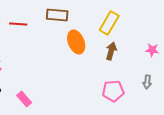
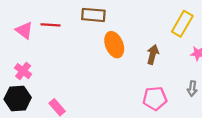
yellow rectangle: (109, 23) -> (182, 24), moved

